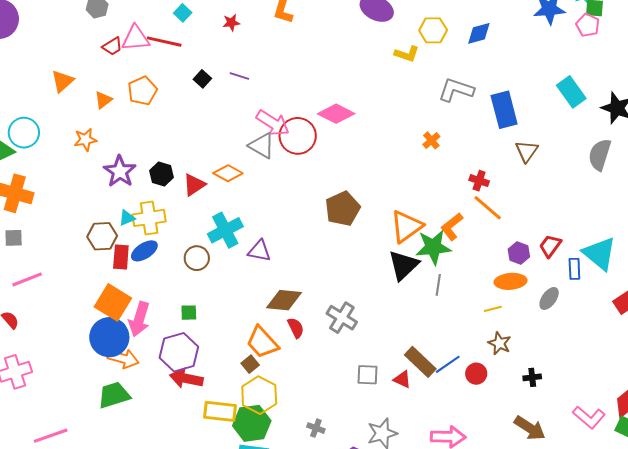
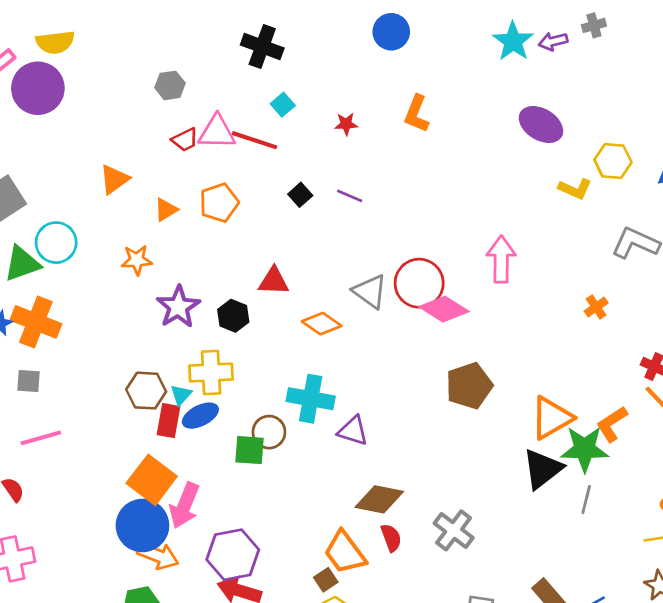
pink diamond: (336, 114) -> (444, 309), moved
pink arrow: (273, 123) -> (501, 259), moved, turned -128
red triangle: (194, 185) -> (274, 281), moved, turned 30
cyan triangle: (127, 218) -> (181, 395), moved, turned -30
cyan cross: (225, 230) -> (311, 399), turned 32
green square: (189, 313) -> (250, 450), moved, size x1.4

